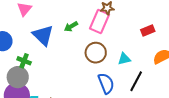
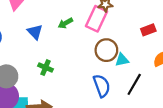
blue triangle: (43, 35) -> (35, 32), size x0.7
brown circle: (96, 53) -> (106, 50), moved
green cross: (24, 61) -> (46, 68), moved

